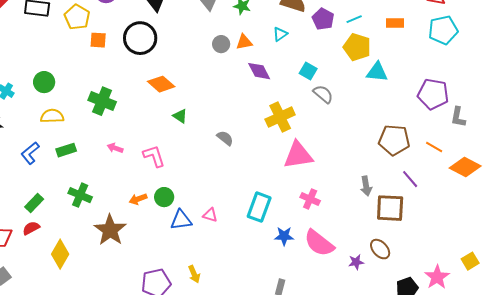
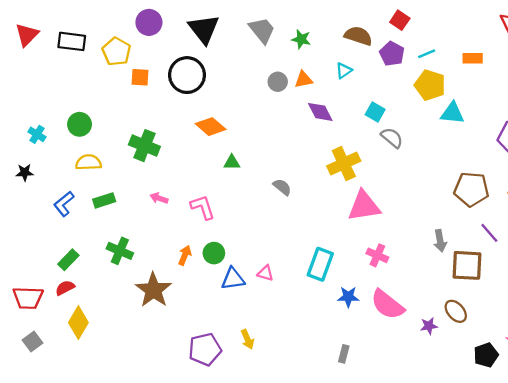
green triangle: (180, 116) -> (232, 162), turned -35
orange arrow: (138, 199) -> (185, 255), turned 132
yellow diamond: (60, 254) -> (78, 323), moved

